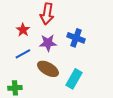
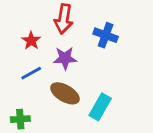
blue cross: (76, 38) -> (106, 35), moved

